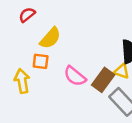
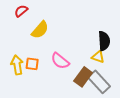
orange square: (41, 61) -> (32, 64), moved
brown rectangle: (103, 80) -> (83, 77), moved

